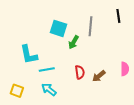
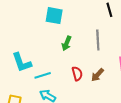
gray line: (90, 26) -> (98, 40), moved
cyan square: (58, 28) -> (54, 16), moved

